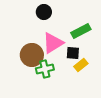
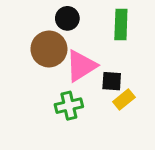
green rectangle: (81, 31) -> (121, 24), moved, turned -60
brown circle: (32, 55) -> (49, 49), moved

